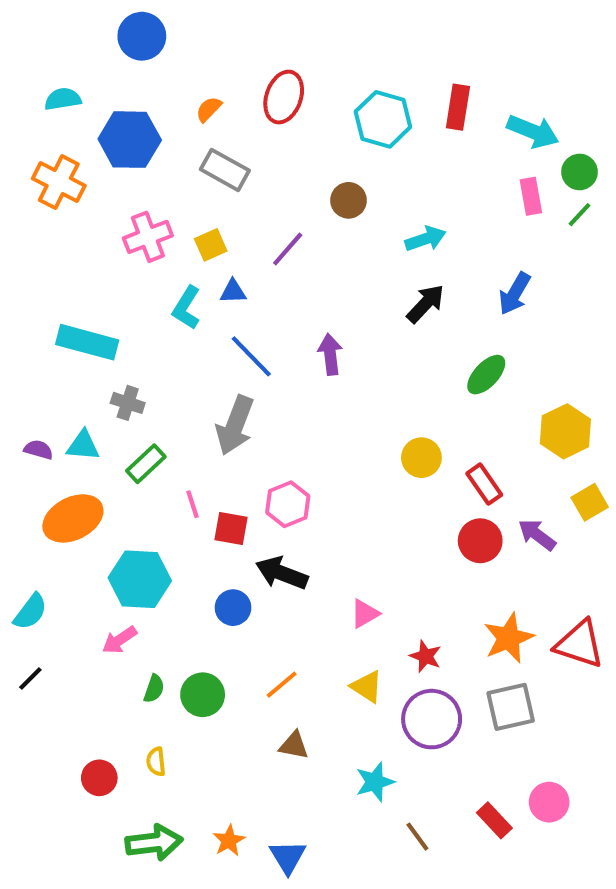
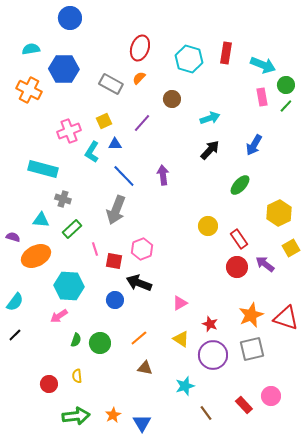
orange semicircle: (209, 109) -> (139, 78), moved
pink cross: (148, 237) -> (69, 131), moved
purple semicircle: (38, 450) -> (13, 237), moved

